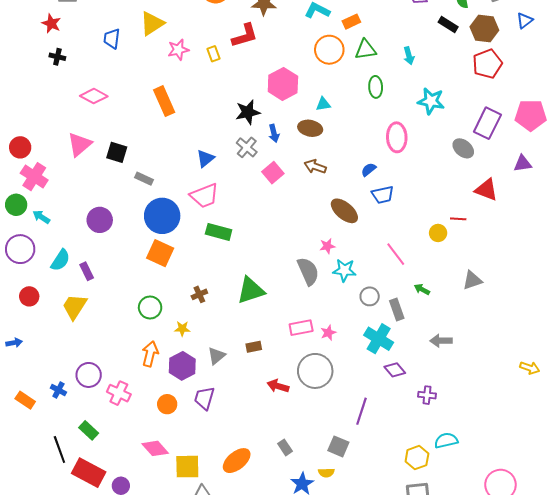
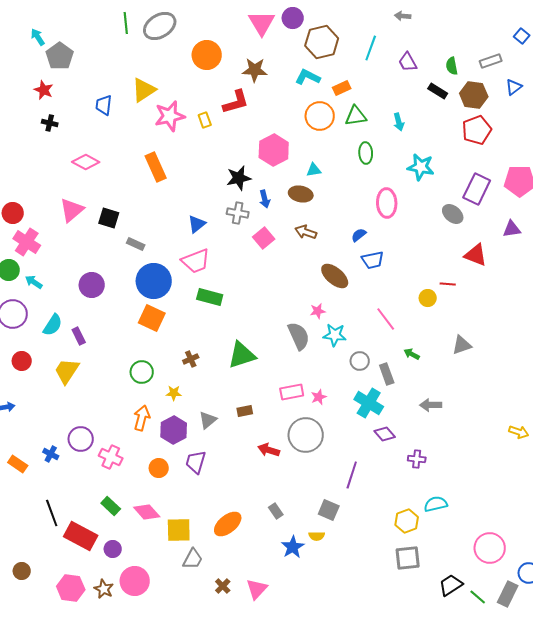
pink star: (178, 50) -> (170, 116), size x1.4
gray cross: (247, 147) -> (238, 213), turned -30
green rectangle: (89, 430) -> (111, 506), moved

